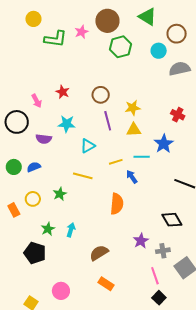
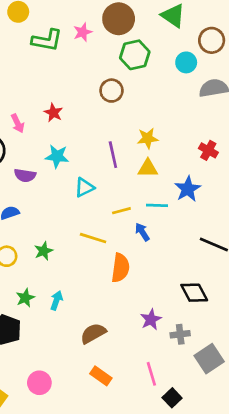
brown circle: (101, 95) -> (112, 91), moved
yellow line: (83, 176) -> (93, 238), moved
pink line: (155, 276) -> (151, 374), moved

